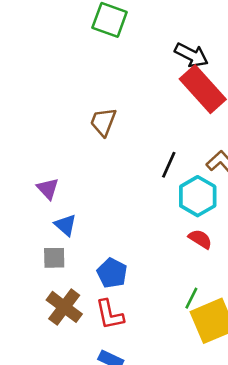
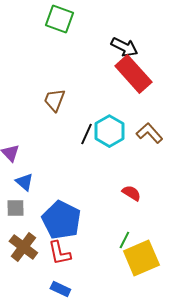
black line: (169, 165) -> (86, 134), moved
cyan hexagon: (198, 196) -> (109, 131), moved
blue pentagon: (112, 273) -> (61, 220), size x1.6

